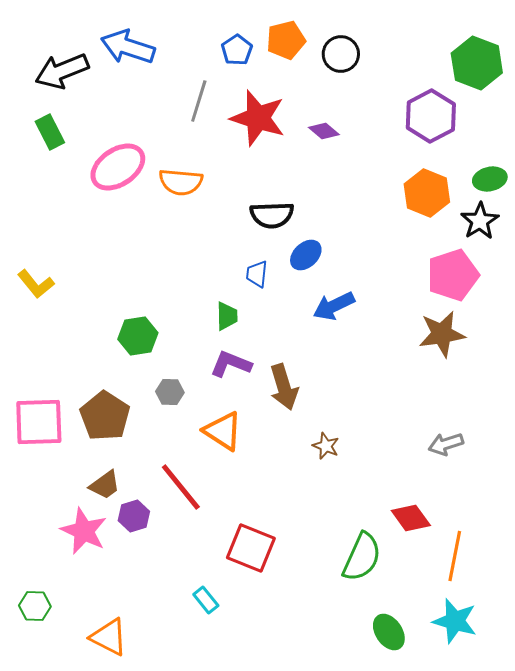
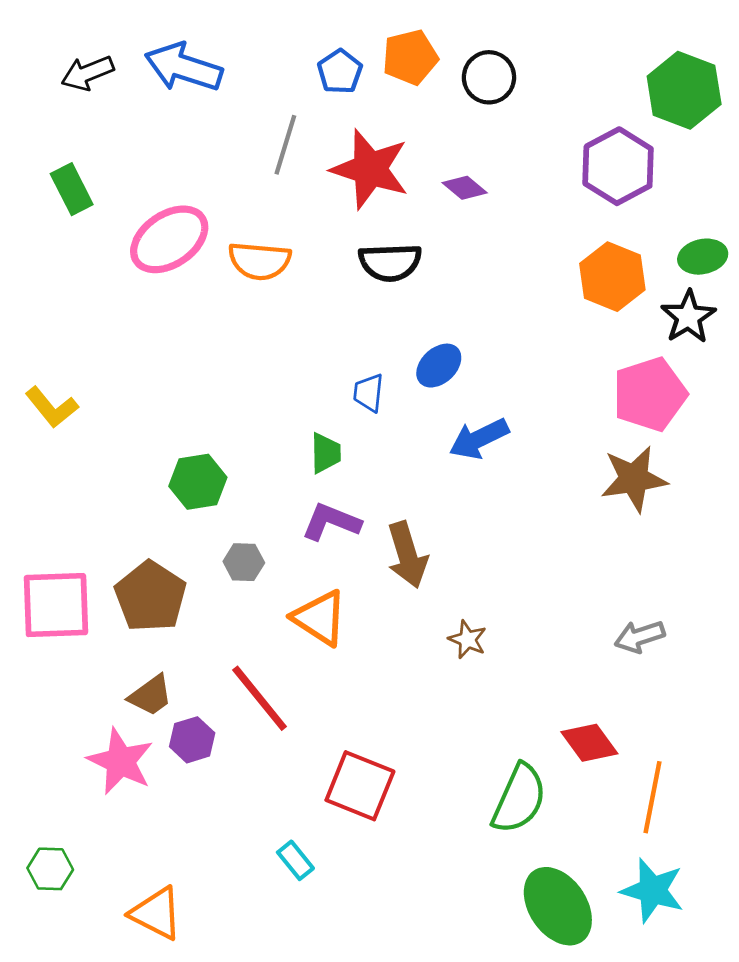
black arrow: (62, 71) -> (87, 73), moved, size x0.7
black semicircle: (272, 215) -> (390, 262), moved
green ellipse: (389, 632) -> (558, 906), size x1.5

